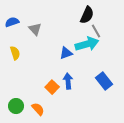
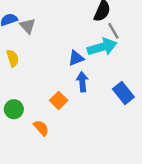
gray triangle: (35, 29) -> (28, 26), moved
blue arrow: (68, 81) -> (82, 82), moved
green circle: (16, 106) -> (14, 109), moved

